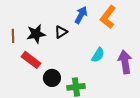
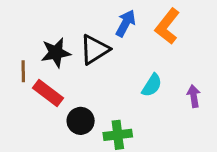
black triangle: (61, 32) -> (95, 50), size x1.5
brown line: (13, 36) -> (23, 71), moved
purple arrow: (125, 62) -> (194, 96), size x0.6

